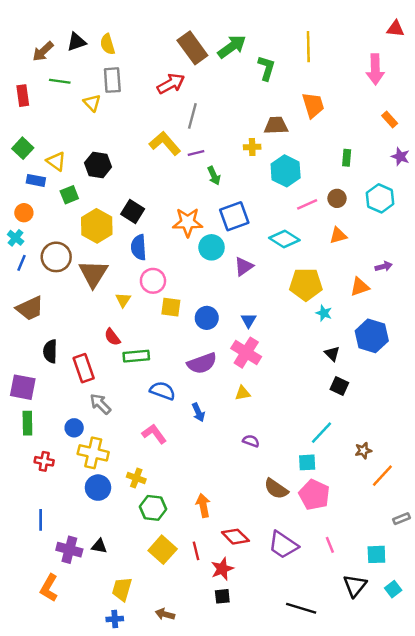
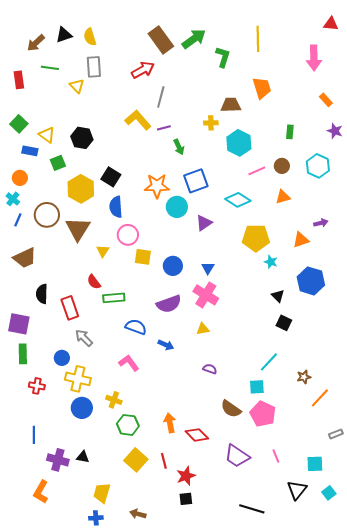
blue arrow: (198, 412) -> (166, 345), turned -42
red diamond: (235, 537) -> (197, 435), moved

